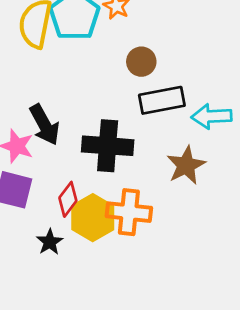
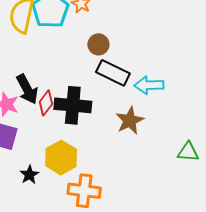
black rectangle: (162, 100) -> (113, 73), turned 36
red diamond: (68, 199) -> (46, 103), moved
orange cross: (129, 212) -> (84, 191), moved

